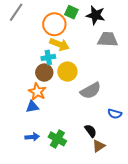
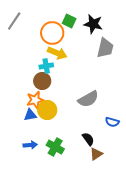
gray trapezoid: (108, 39) -> (105, 48), turned 100
yellow circle: (67, 72) -> (47, 110), moved
orange star: (37, 92) -> (35, 100), turned 30

